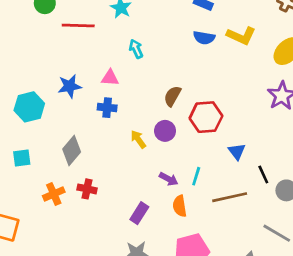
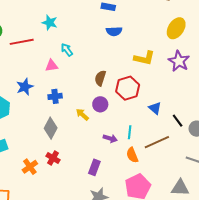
yellow L-shape: (241, 36) -> (144, 58), moved
pink triangle: (110, 78) -> (52, 66), moved
gray diamond: (72, 151) -> (51, 128), moved
red cross: (87, 189) -> (53, 158), turned 32
orange semicircle: (180, 206) -> (132, 155), moved

